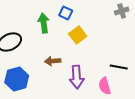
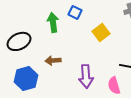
yellow square: (78, 35) -> (101, 32), moved
brown arrow: (53, 61) -> (53, 60), moved

